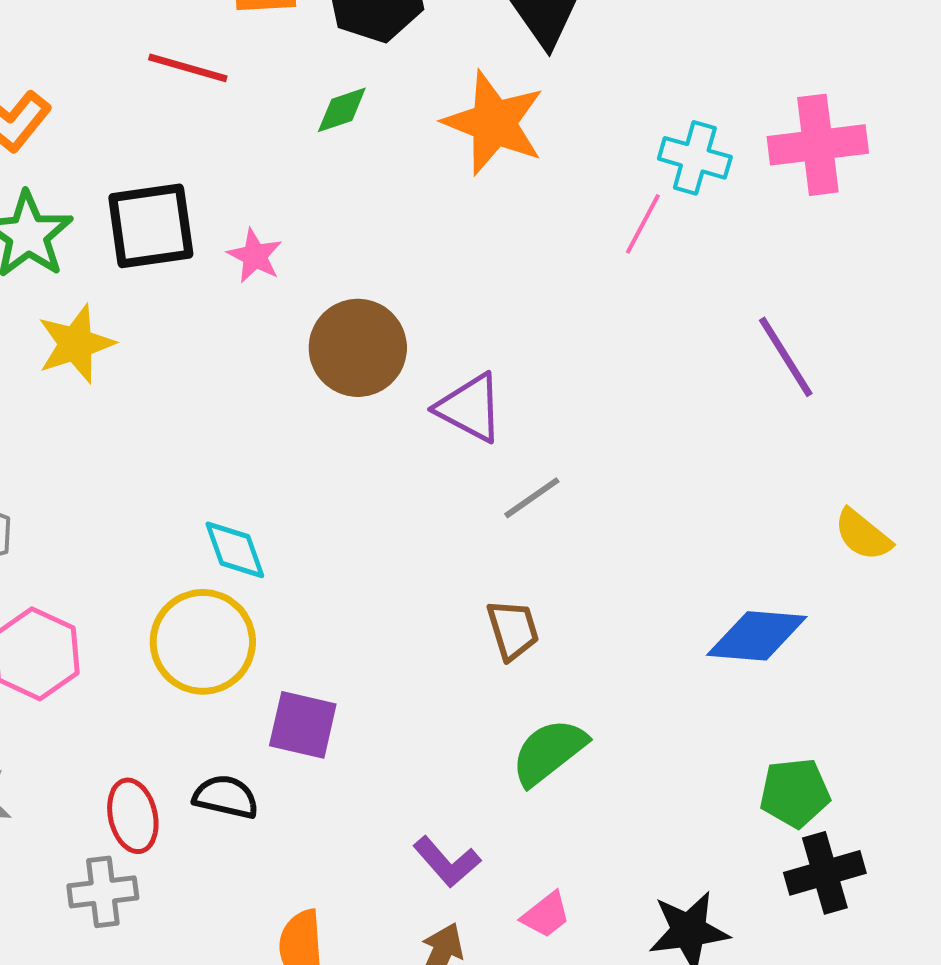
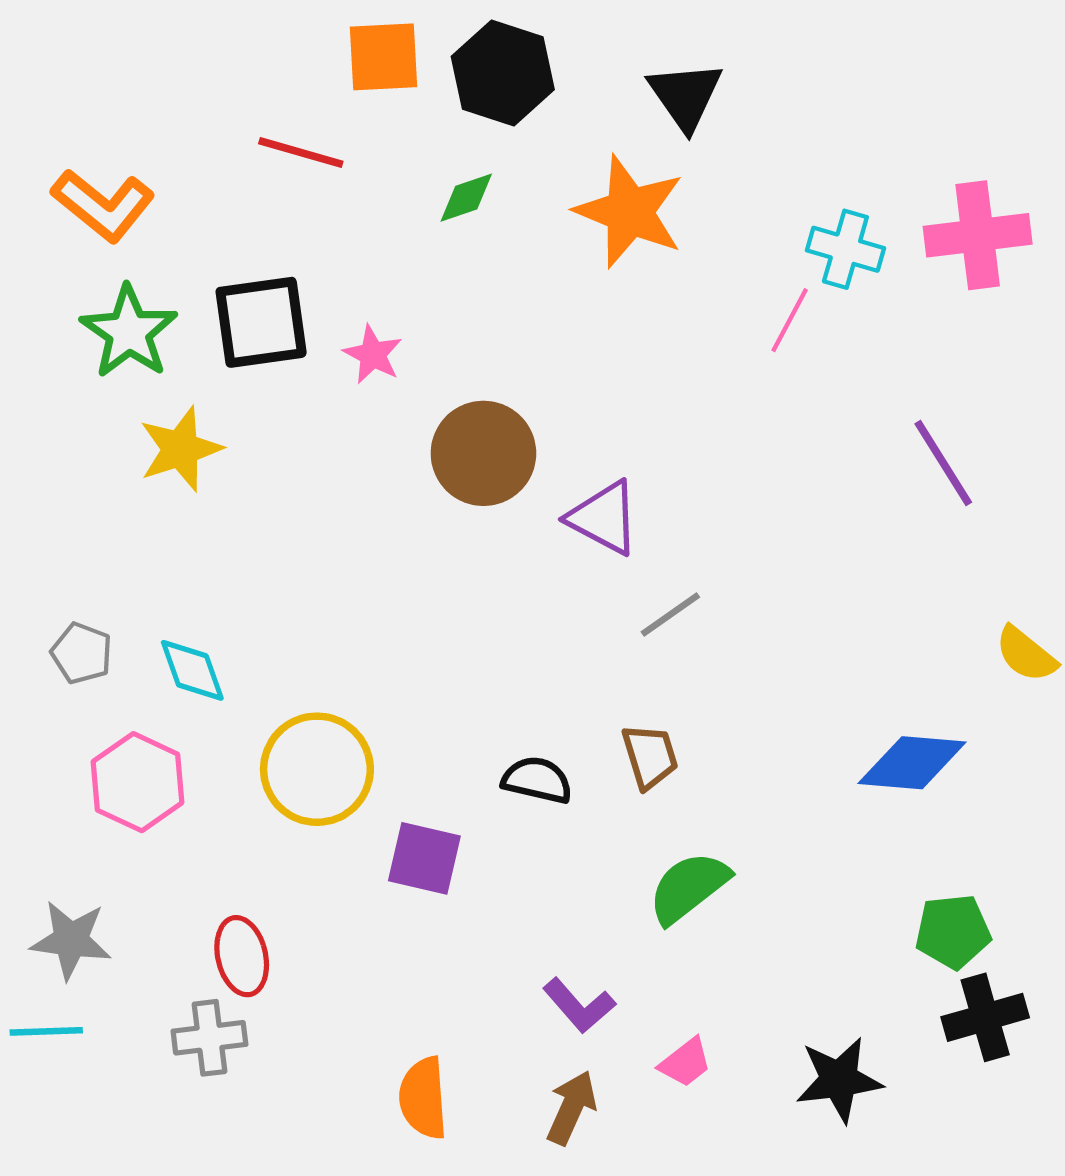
cyan diamond: (235, 550) -> (192, 670), moved
black semicircle: (226, 797) -> (537, 780), moved

